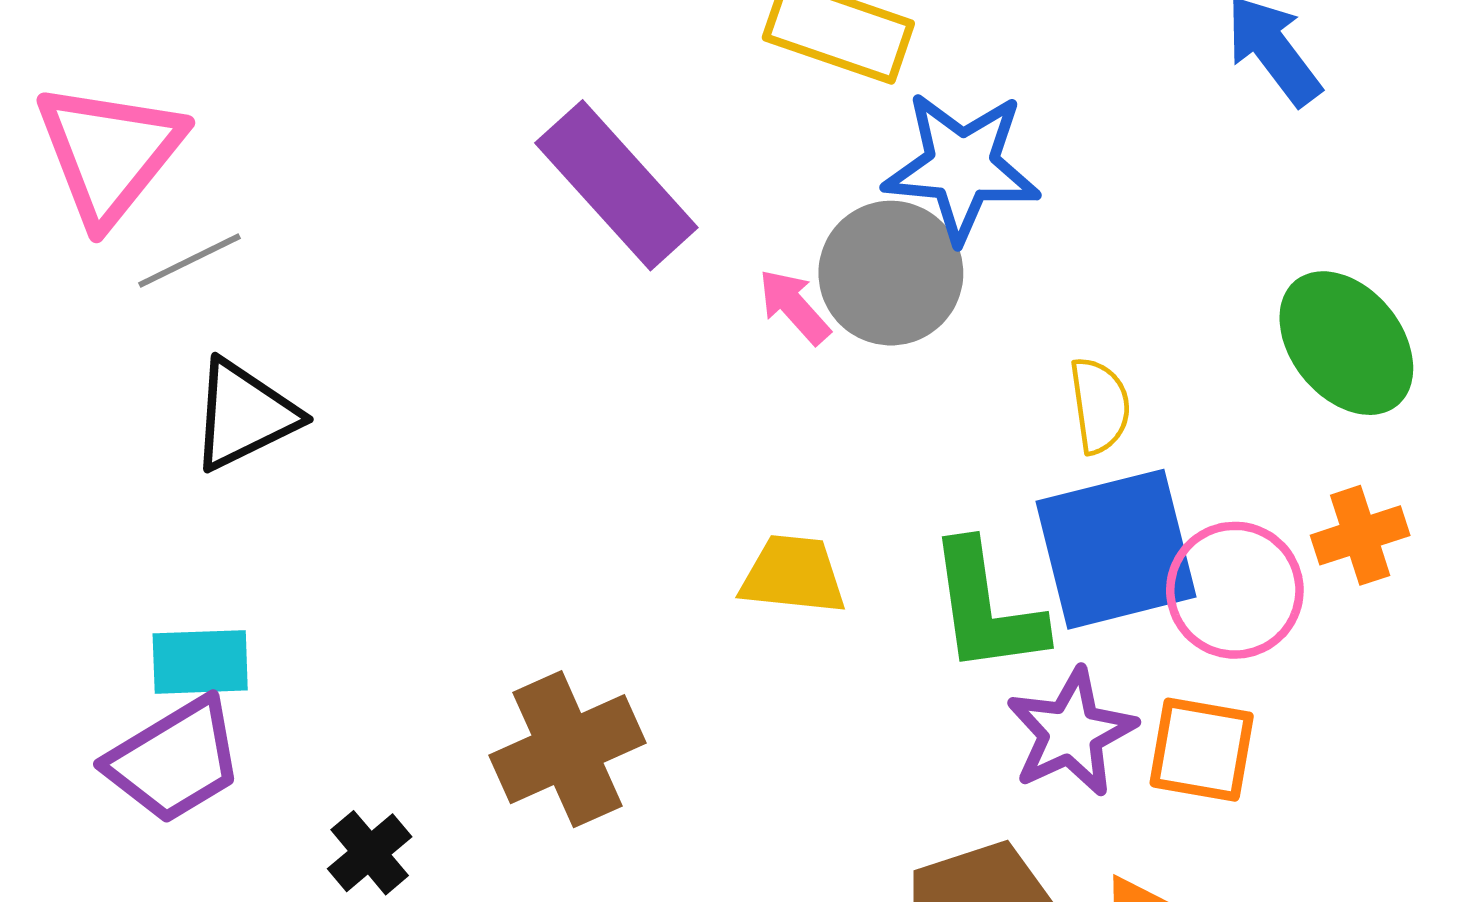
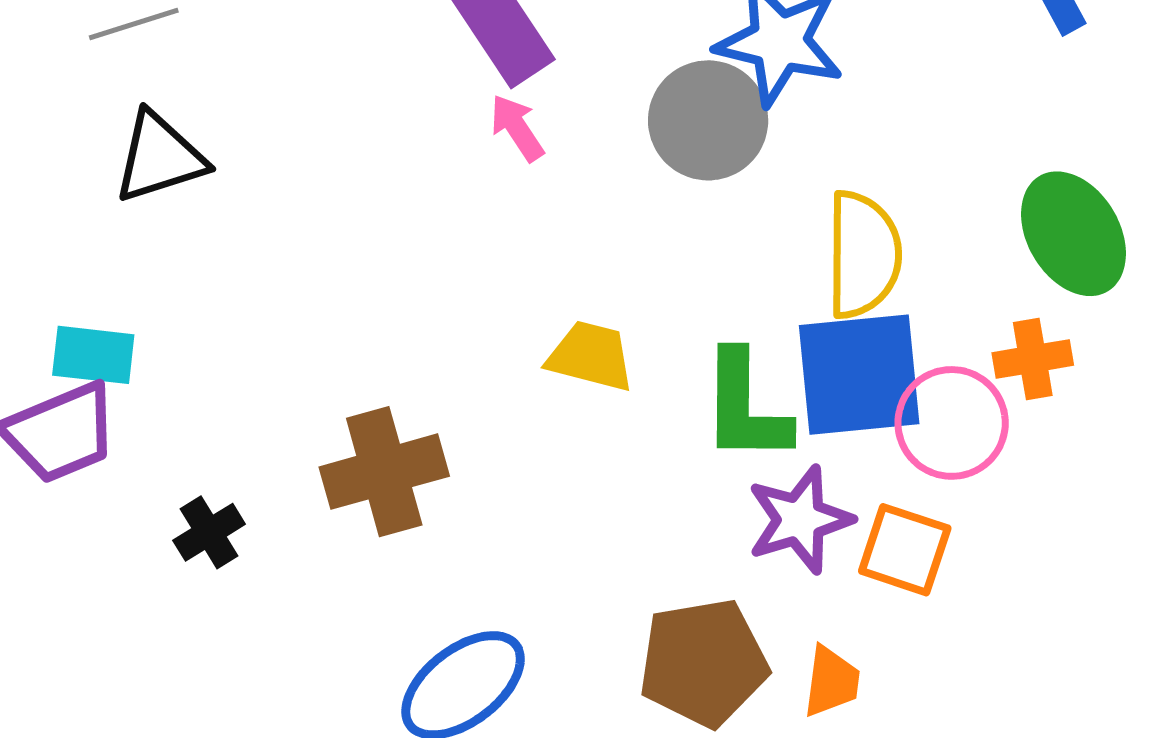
pink arrow: (794, 307) -> (517, 128), moved
yellow semicircle: (1100, 405) -> (863, 255), size x1.6
orange cross: (1360, 535) -> (1033, 359), moved

